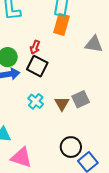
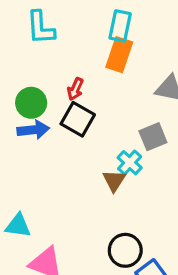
gray square: (81, 99) -> (153, 137), moved
cyan cross: (36, 101) -> (130, 163), moved

